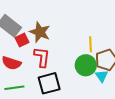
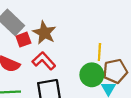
red L-shape: (42, 57) -> (44, 61), turned -55

